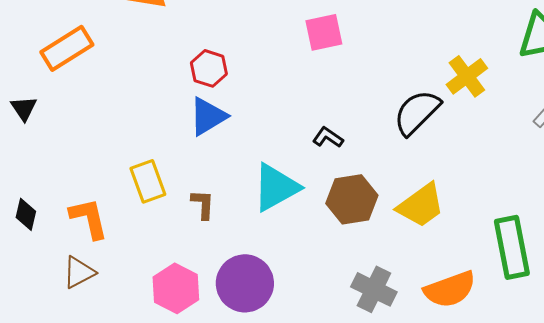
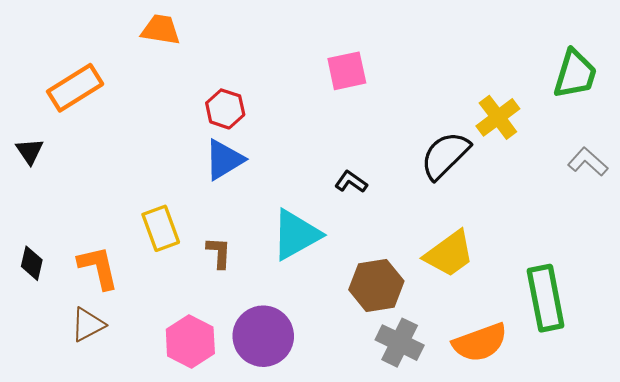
brown hexagon: (352, 199) -> (376, 285), moved

